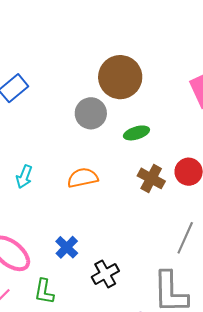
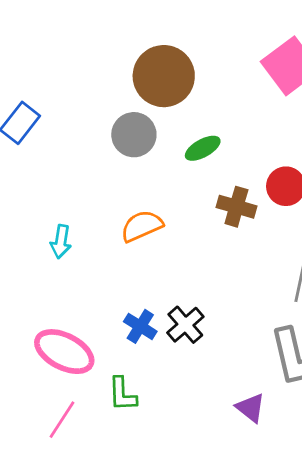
black cross: (105, 274) -> (185, 325), moved

